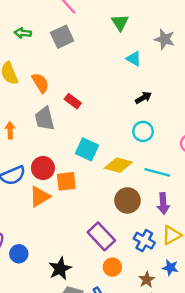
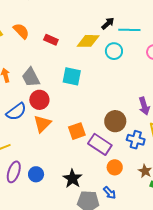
gray trapezoid: (45, 119) -> (31, 77), moved
yellow diamond: (118, 165) -> (88, 41), moved
cyan line: (157, 172) -> (129, 30), moved
orange square: (66, 181) -> (77, 131), moved
brown circle: (127, 200) -> (115, 121), moved

